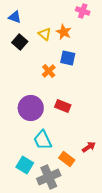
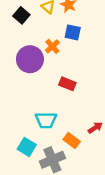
purple circle: (31, 108) -> (30, 59), moved
cyan trapezoid: (43, 140) -> (46, 120), turned -65

